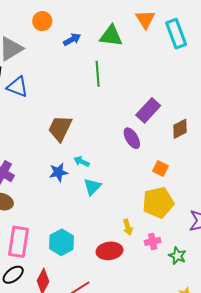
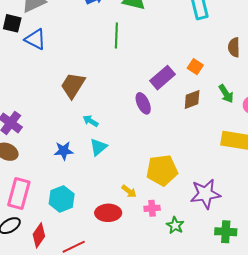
orange square: (160, 169) -> (195, 67), moved
blue star: (58, 172) -> (64, 151), moved
yellow arrow: (128, 227) -> (129, 191), turned -42

